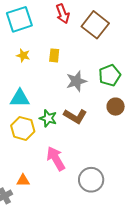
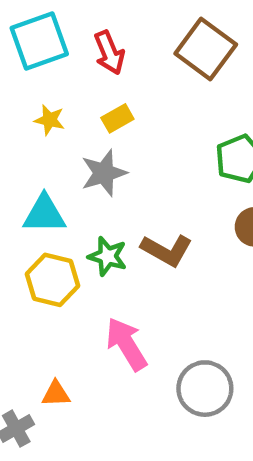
red arrow: (63, 14) -> (109, 53), moved
yellow rectangle: (54, 55) -> (117, 118), turned 56
gray star: (76, 81) -> (104, 173), moved

